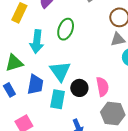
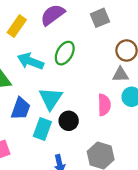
cyan arrow: (37, 42) -> (30, 61), turned 95
pink semicircle: (102, 87) -> (104, 105), moved

